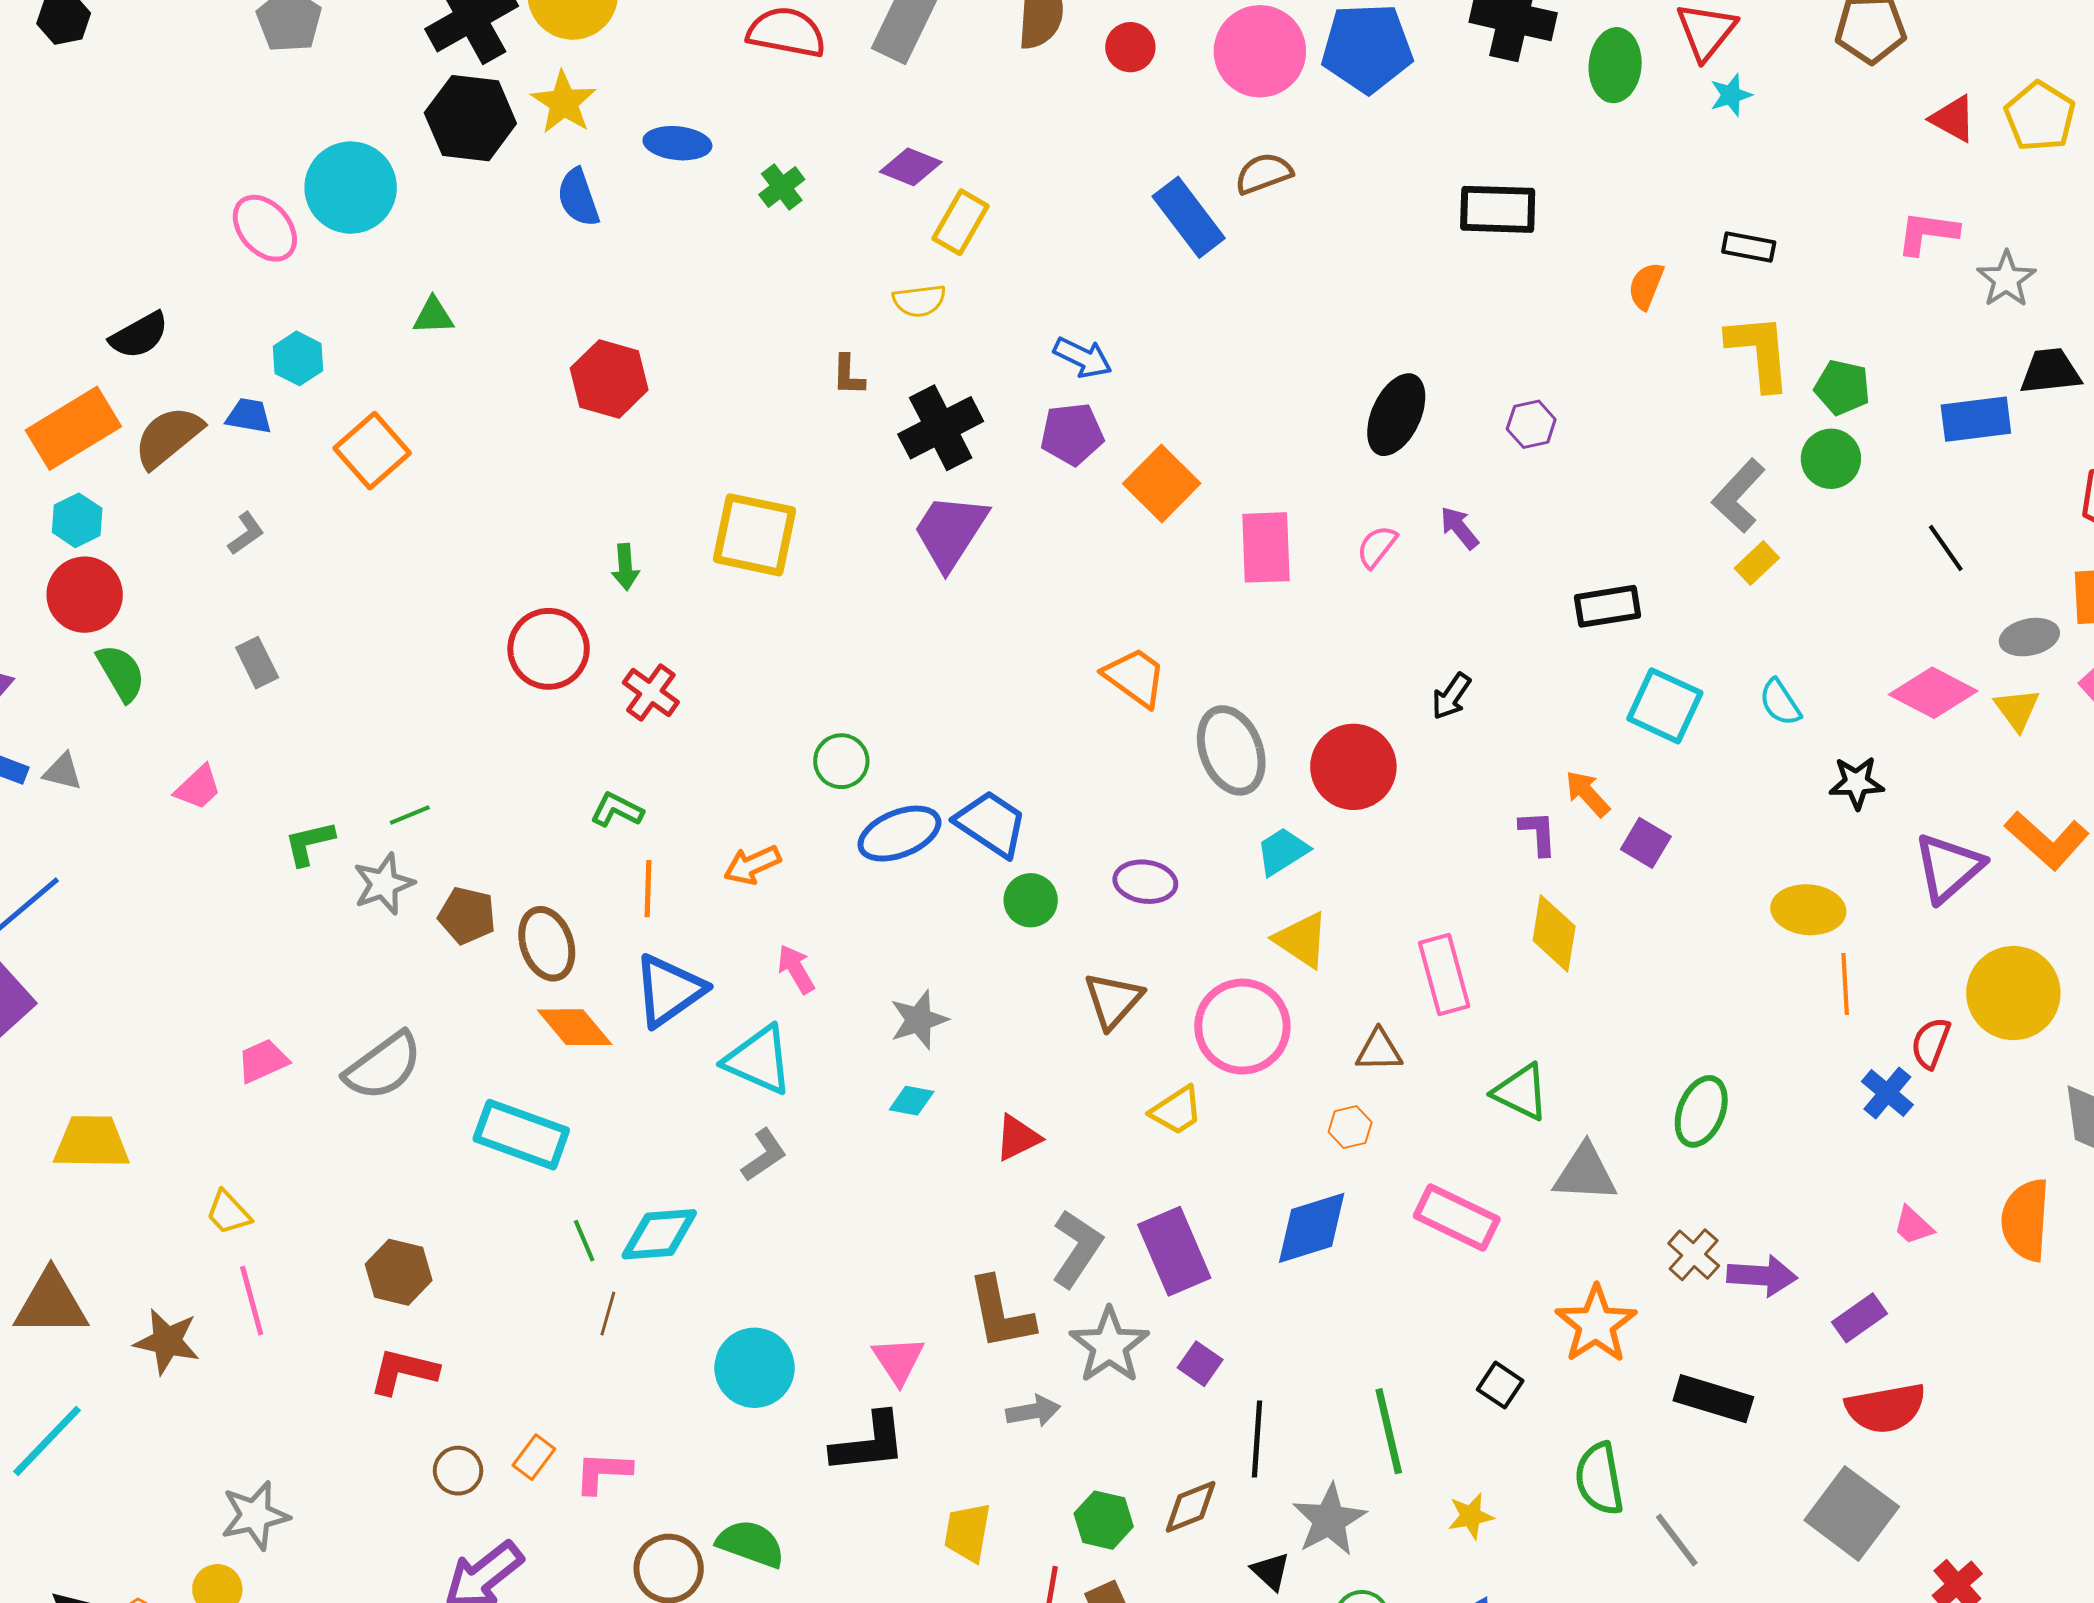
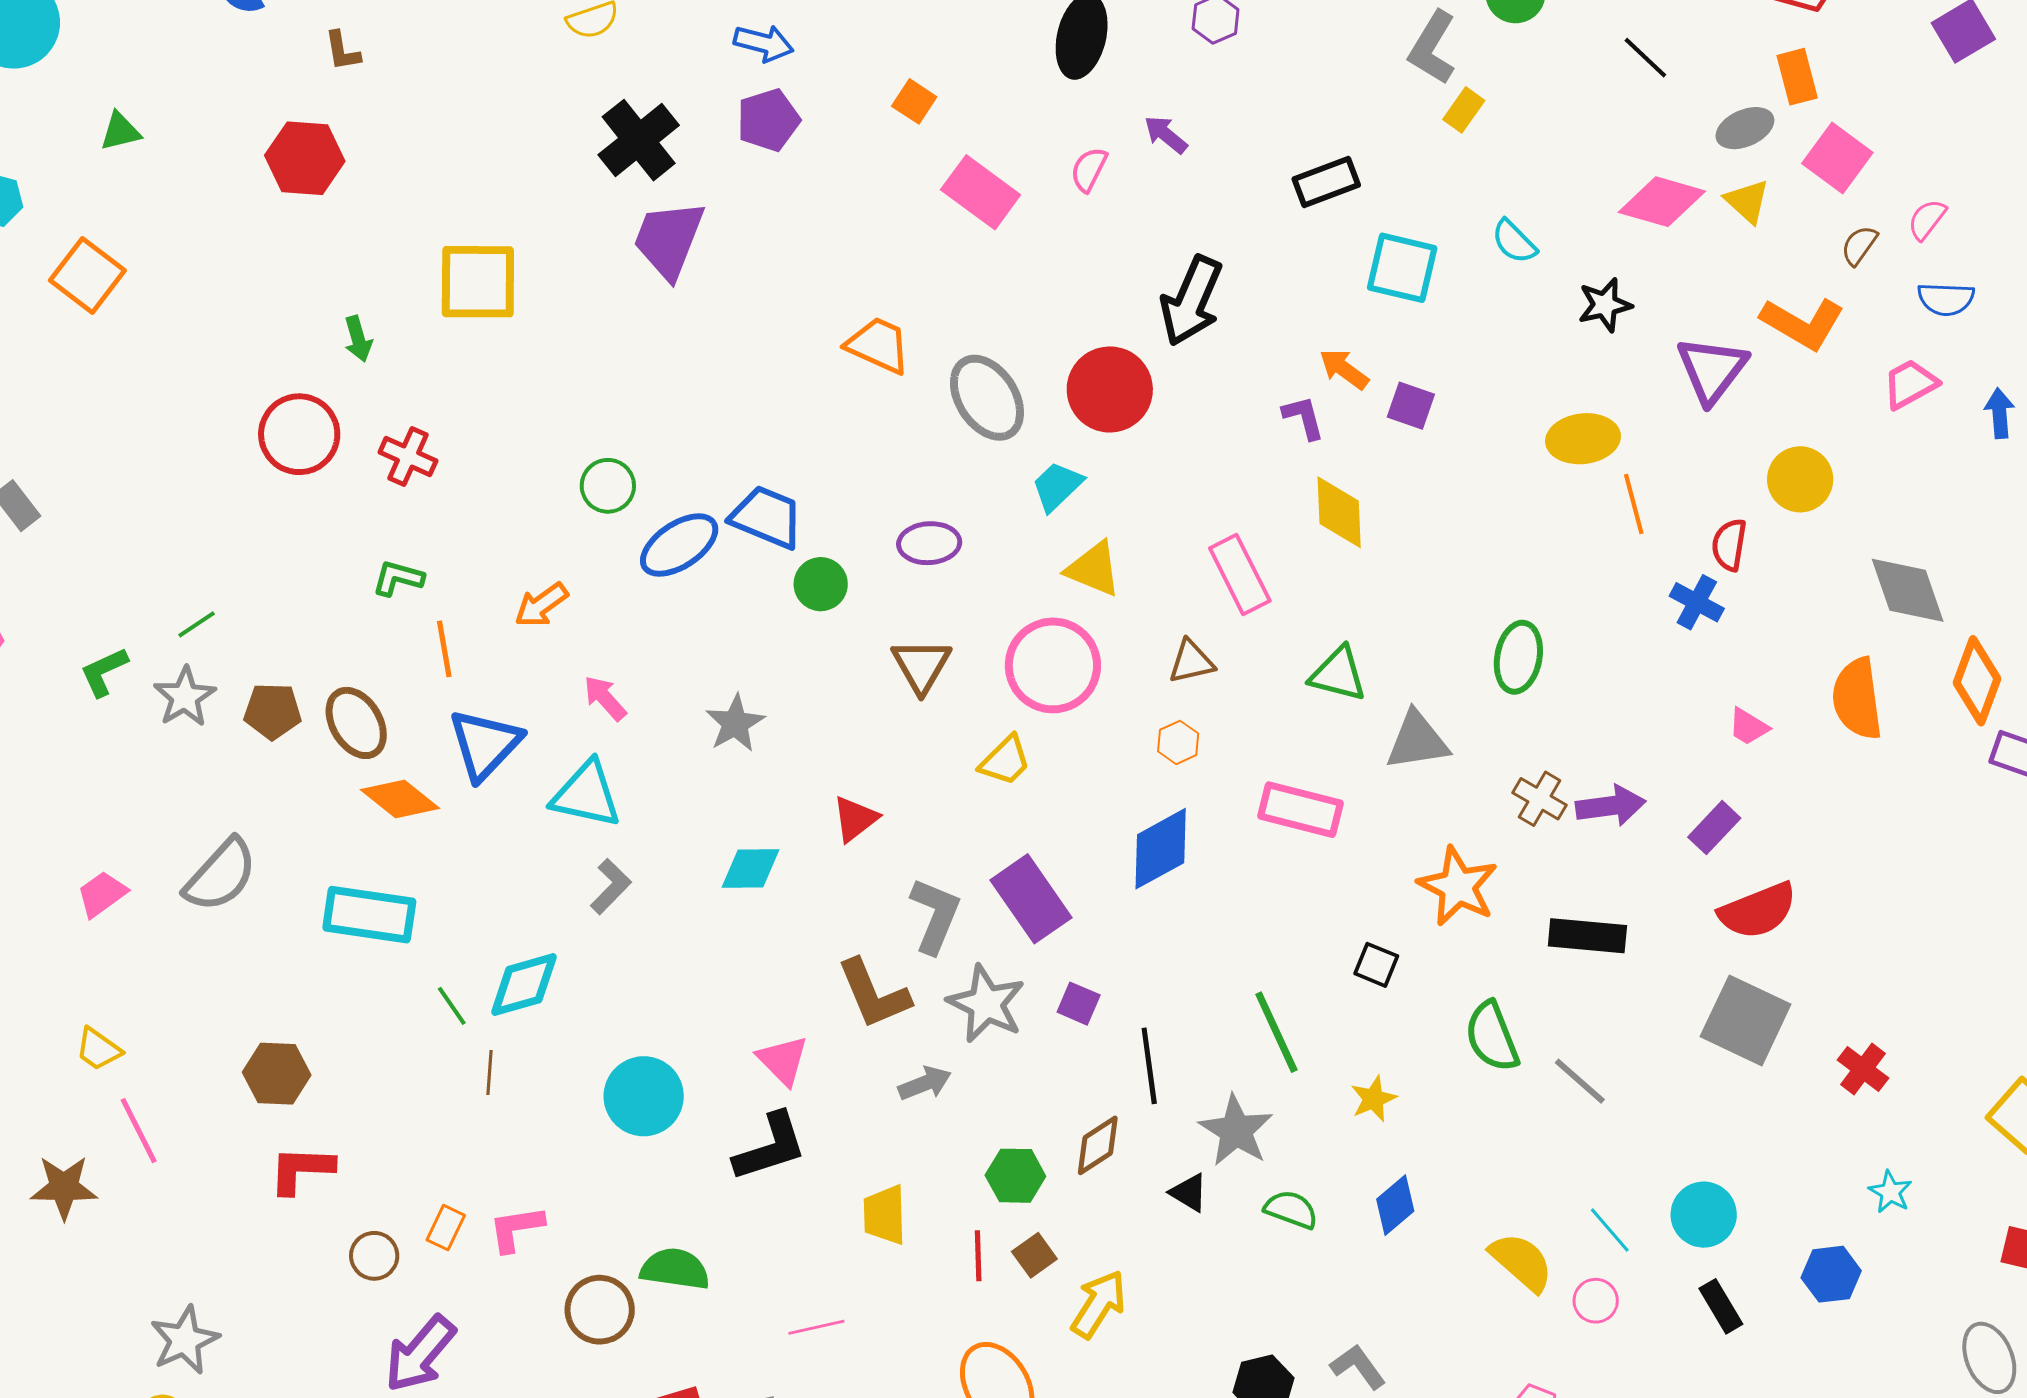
brown L-shape: (848, 375) -> (342, 51), moved
orange square: (1162, 483) -> (914, 101), moved, size x0.6
pink rectangle: (1266, 547) -> (981, 192), turned -40
black arrow: (1451, 696) -> (1191, 301), size x1.8
yellow circle: (2013, 993) -> (1800, 479), size x0.7
cyan diamond: (912, 1101) -> (751, 869), moved, size x1.4

